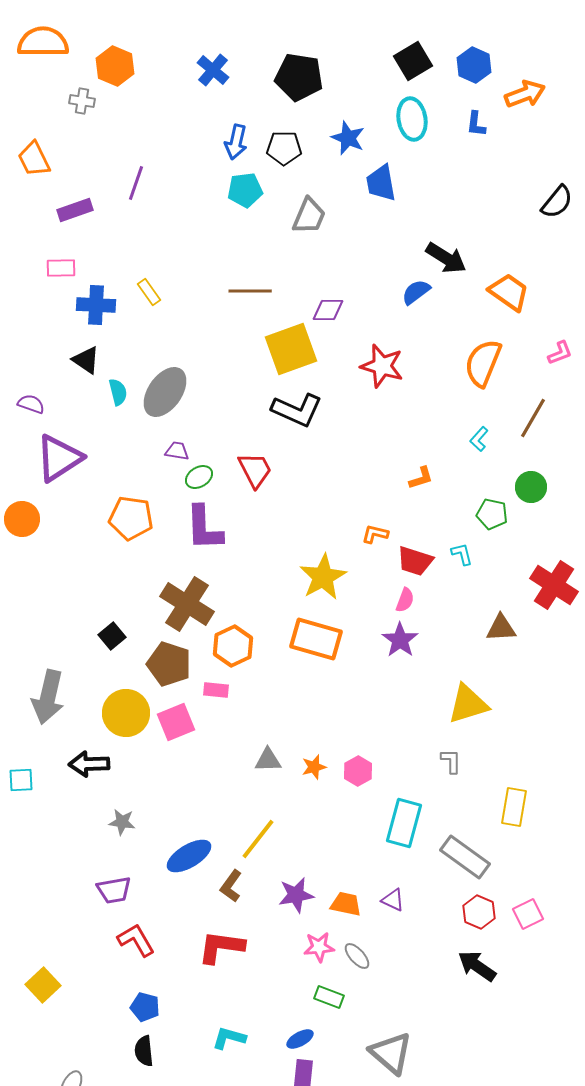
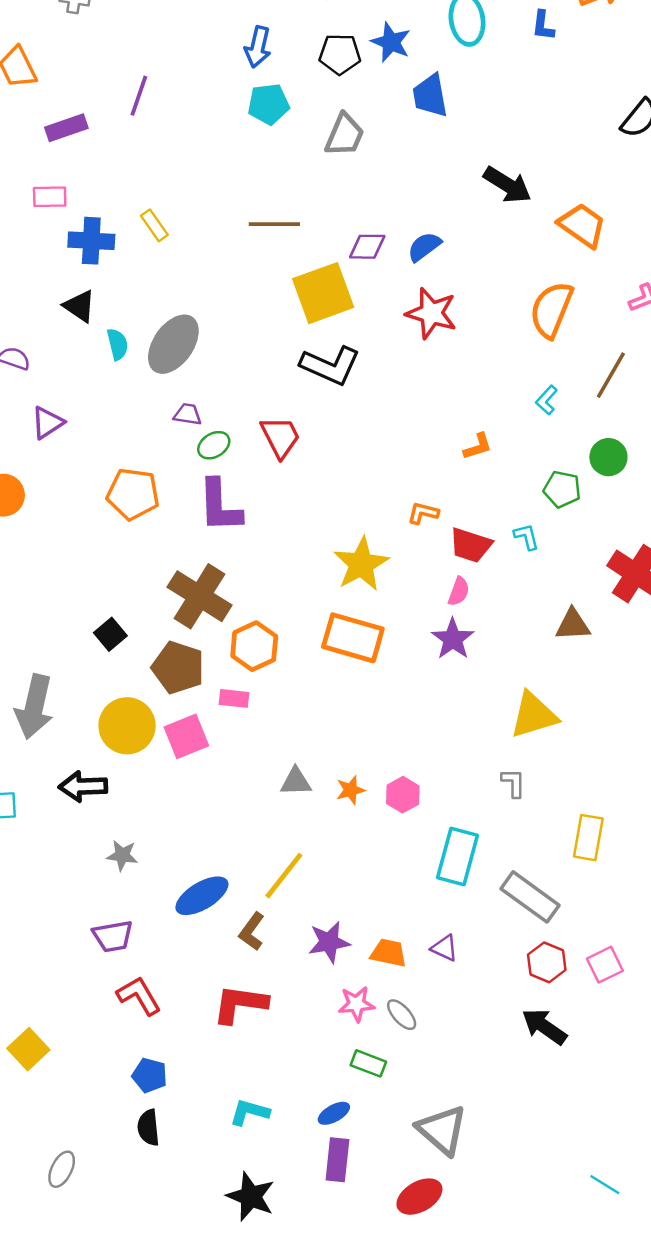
black pentagon: (284, 148) -> (340, 54), moved
blue semicircle: (416, 292) -> (424, 247), moved
purple triangle: (59, 458) -> (47, 423), size x0.6

